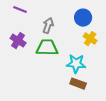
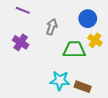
green trapezoid: (47, 48) -> (74, 50), moved
cyan star: (76, 64) -> (60, 81), moved

